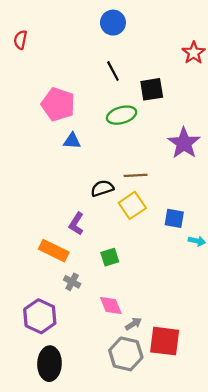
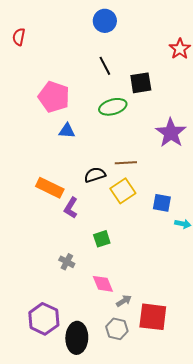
orange rectangle: (54, 251) -> (50, 188), moved
purple hexagon: (40, 316) -> (44, 319), moved
gray hexagon: (126, 354) -> (117, 329), size x0.7
black ellipse: (49, 364) -> (77, 338), moved

